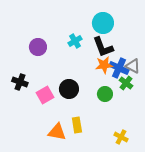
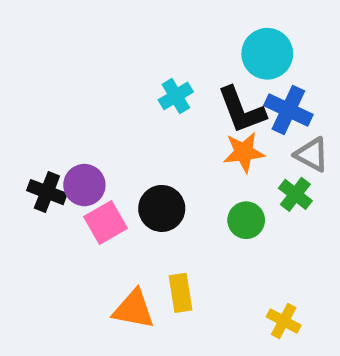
cyan circle: (103, 23) -> (267, 54), moved
purple circle: (38, 47) -> (84, 185), moved
blue cross: (119, 68) -> (288, 110), moved

